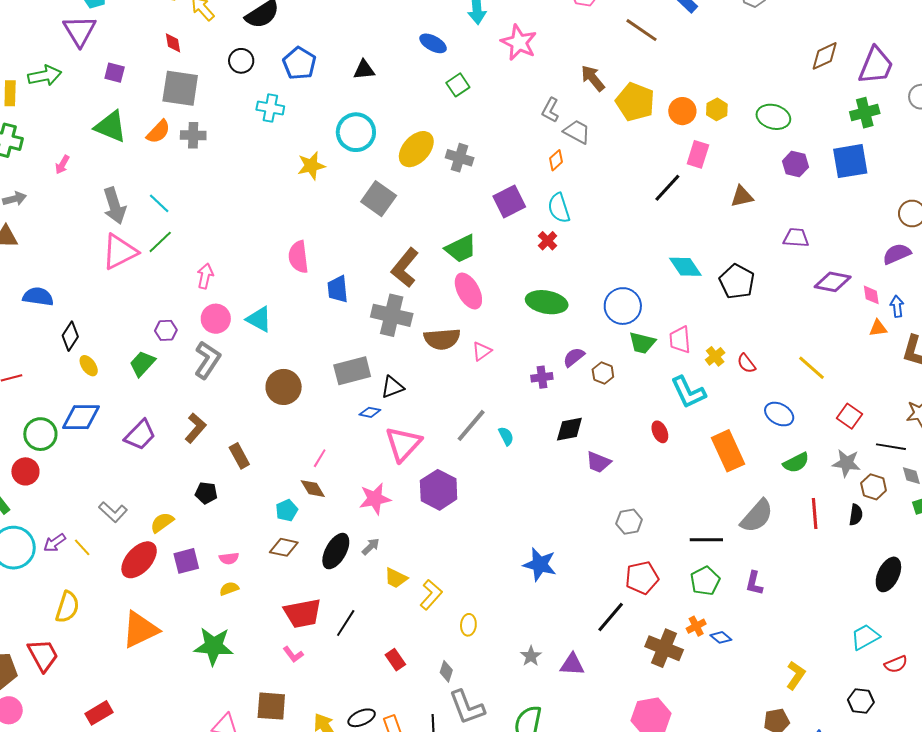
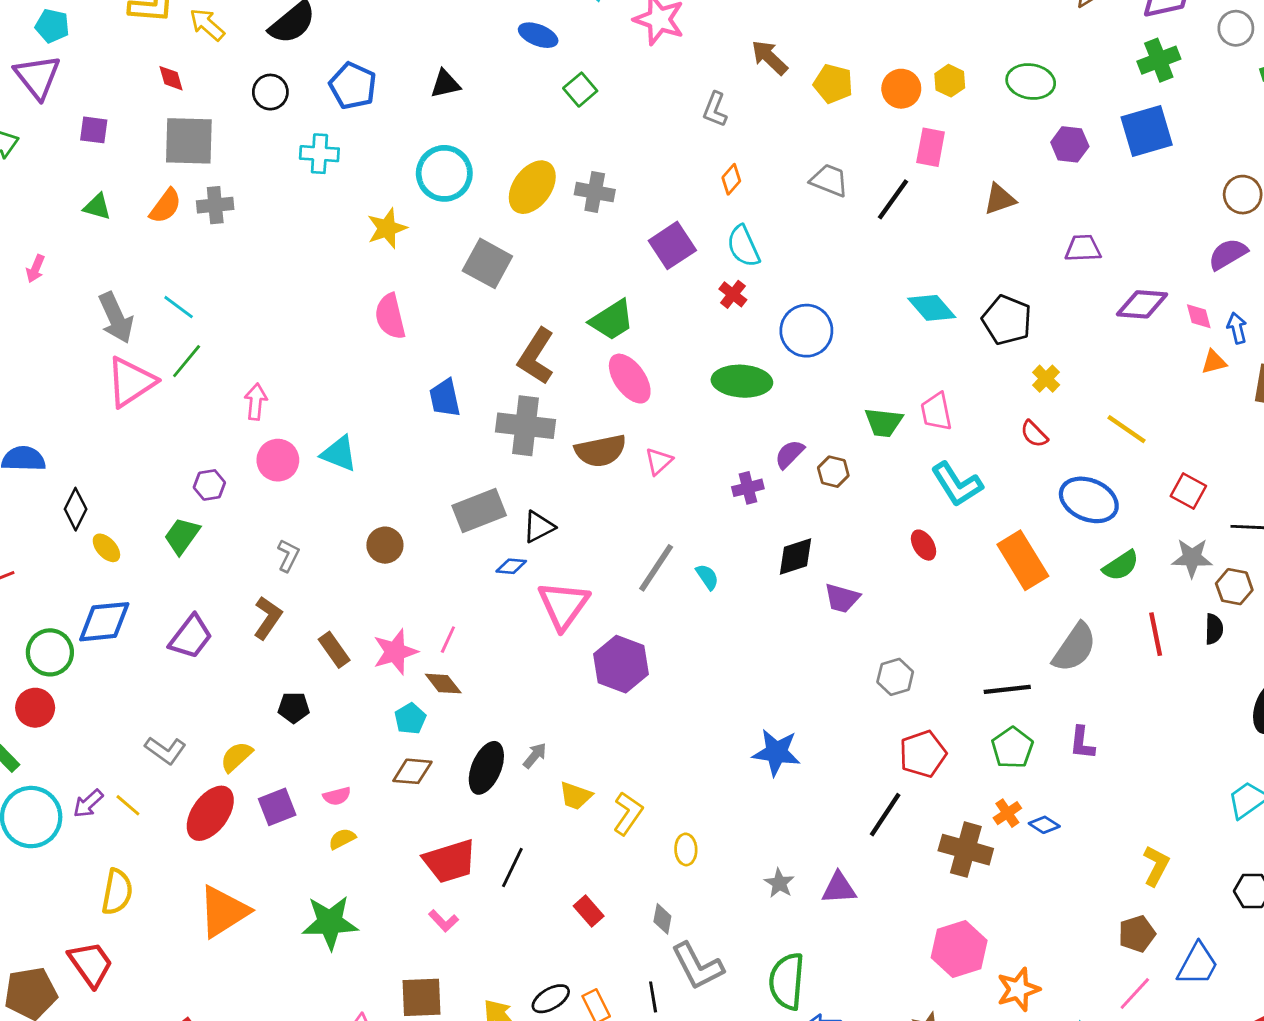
yellow pentagon: (635, 102) -> (833, 84), size x0.7
green triangle: (111, 127) -> (97, 207), size x0.6
gray trapezoid: (577, 132) -> (829, 180), moved
pink semicircle: (298, 257) -> (390, 316), moved
blue circle: (623, 306) -> (806, 331), moved
yellow cross: (715, 356) -> (1046, 379), moved
gray L-shape: (207, 360) -> (288, 555), moved, size x0.6
brown circle: (284, 387) -> (385, 545), size x0.7
blue ellipse: (779, 414) -> (1089, 500), size x1.4
pink star: (375, 499) -> (395, 652), moved

